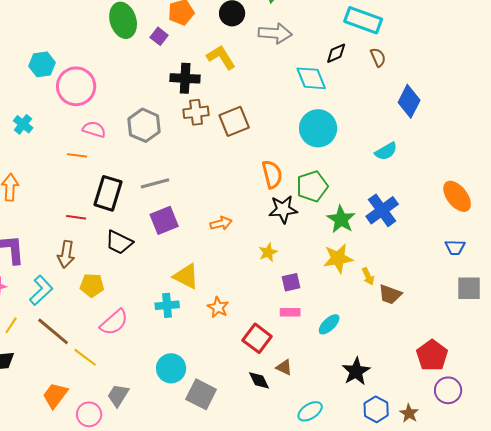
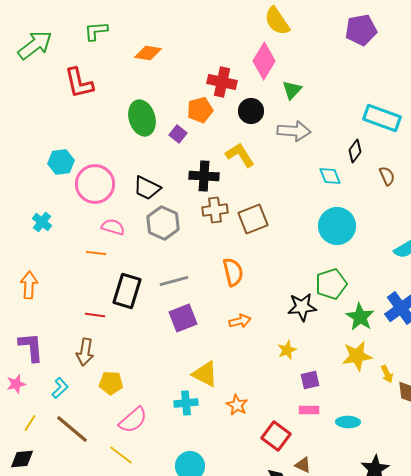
black diamond: (336, 53) -> (355, 151), turned -30
brown semicircle: (378, 57) -> (387, 176), moved
cyan diamond: (311, 78) -> (330, 176), size x0.7
orange semicircle: (272, 174) -> (233, 272), moved
black trapezoid: (119, 242) -> (147, 188), moved
cyan L-shape: (41, 290) -> (60, 388), size x0.7
cyan ellipse: (329, 324) -> (348, 422), turned 45
yellow line: (85, 357) -> (121, 455), moved

